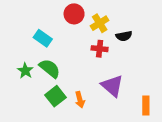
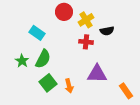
green semicircle: (50, 68) -> (43, 59), turned 78
purple triangle: (112, 86) -> (97, 74), turned -40
orange rectangle: (146, 105) -> (126, 91), turned -35

